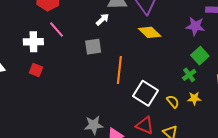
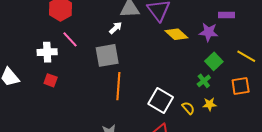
yellow diamond: (150, 32) -> (176, 34), moved
gray square: (93, 47) -> (107, 55), size x1.4
orange line: (119, 70) -> (118, 86), moved

